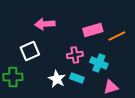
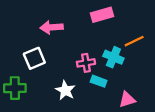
pink rectangle: (93, 30) -> (102, 15), moved
cyan cross: (99, 63) -> (113, 57), moved
cyan rectangle: (77, 78) -> (99, 81), moved

